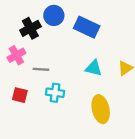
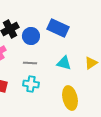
blue circle: (54, 15) -> (31, 36), moved
gray line: (41, 69) -> (30, 63), moved

